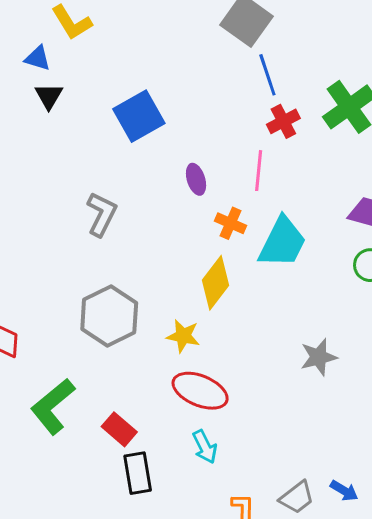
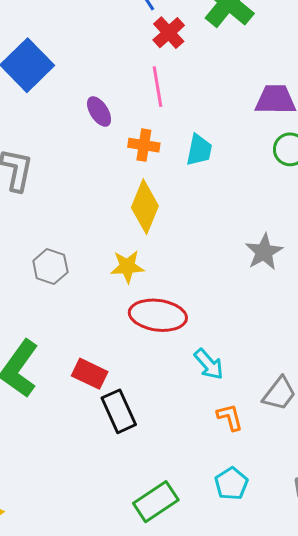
cyan trapezoid: (282, 242) -> (199, 150), size x0.6
gray hexagon: (109, 316) -> (50, 266), size x0.6
cyan arrow: (205, 447) -> (209, 364), moved

